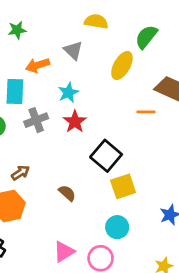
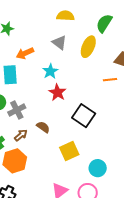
gray triangle: (73, 50) -> (59, 43), moved
gray cross: (36, 120) -> (17, 110), moved
yellow square: (123, 186) -> (69, 151), moved
brown semicircle: (67, 193) -> (43, 127), moved

